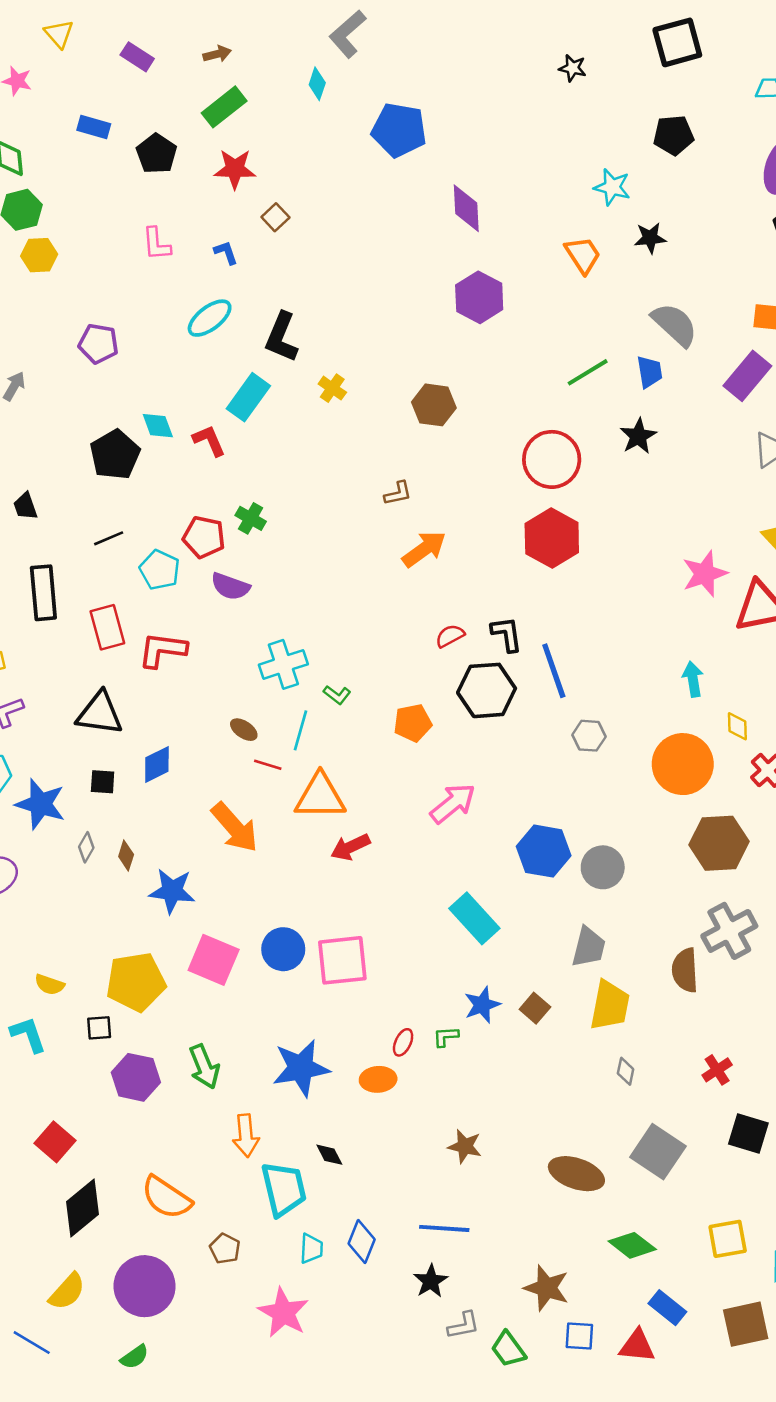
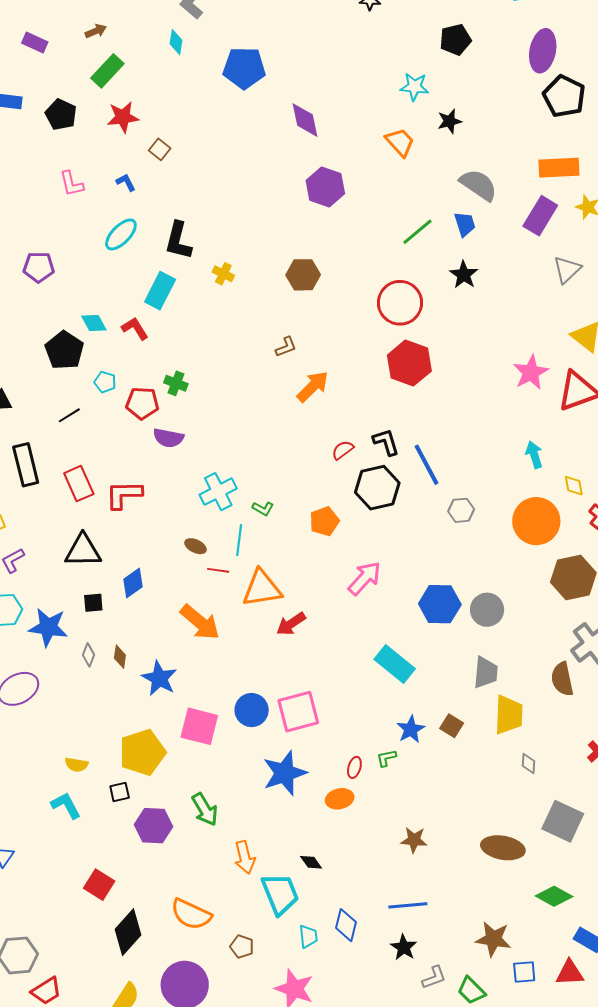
cyan pentagon: (160, 570) -> (105, 382), moved, size x0.7
blue star: (172, 891) -> (159, 678), turned 30
blue star: (301, 1068) -> (285, 773), moved

